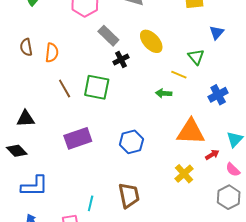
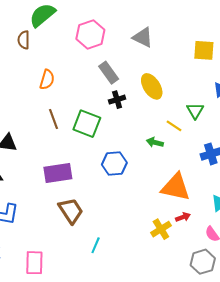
brown semicircle: (26, 47) -> (24, 40), moved
blue hexagon: (131, 142) -> (114, 164), moved
red arrow: (212, 155) -> (183, 217), moved
brown trapezoid: (129, 195) -> (71, 211), moved, turned -32
cyan line: (91, 203) -> (96, 245), moved

